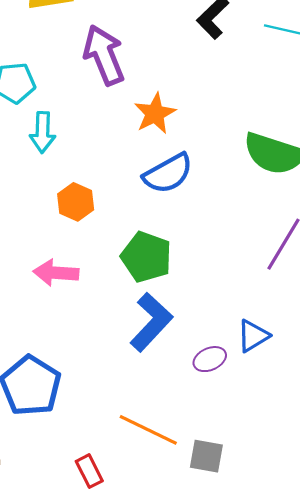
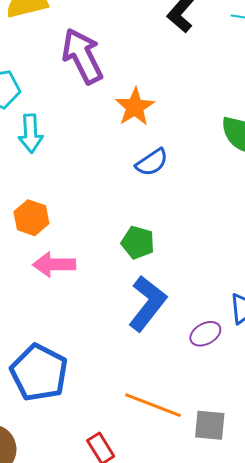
blue semicircle: (168, 173) -> (152, 162), size x0.7
orange hexagon: (76, 202) -> (31, 218), moved
green pentagon: (146, 257) -> (138, 243), size x0.7

